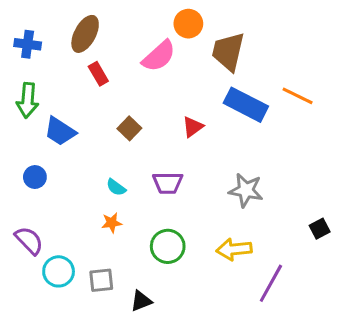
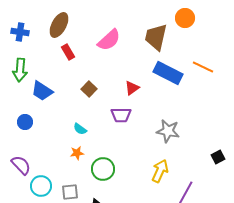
orange circle: (188, 24) -> (185, 18), moved
purple trapezoid: (168, 183) -> (121, 115), moved
green circle: (168, 246) -> (103, 169), moved
yellow arrow: (234, 249) -> (160, 171), turned 120

